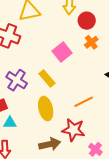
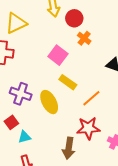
yellow rectangle: (47, 78) -> (68, 82), moved
yellow ellipse: (46, 109) -> (49, 102), moved
brown arrow: (50, 144) -> (69, 148), turned 125

